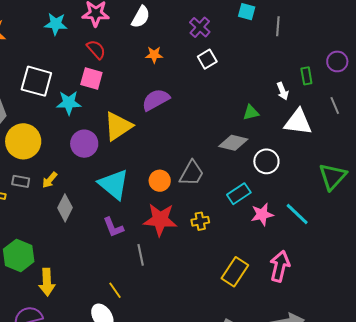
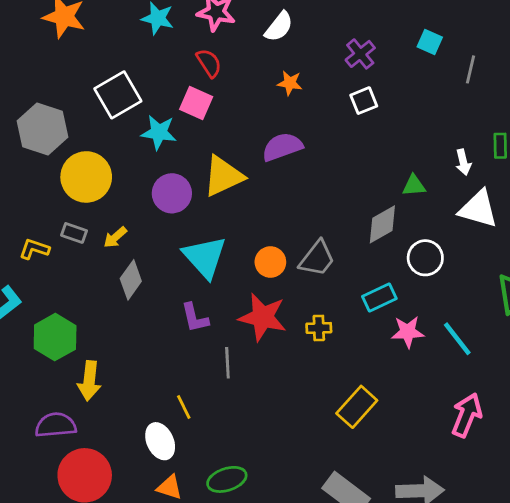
white square: (36, 81) -> (118, 95), turned 36
gray diamond: (233, 143) -> (382, 224), turned -52
pink arrow: (280, 266) -> (467, 415), moved

